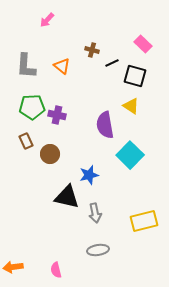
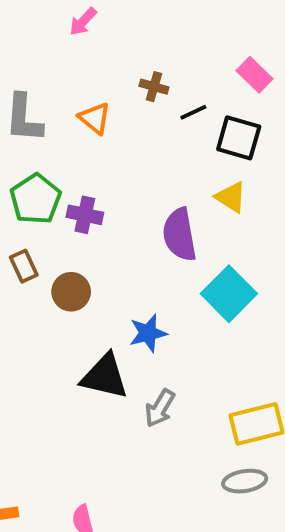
pink arrow: (47, 20) -> (83, 22), moved
green pentagon: (32, 107) -> (36, 199), turned -30
gray arrow: (95, 213) -> (160, 408), turned 42
gray ellipse: (98, 250) -> (245, 481), moved

